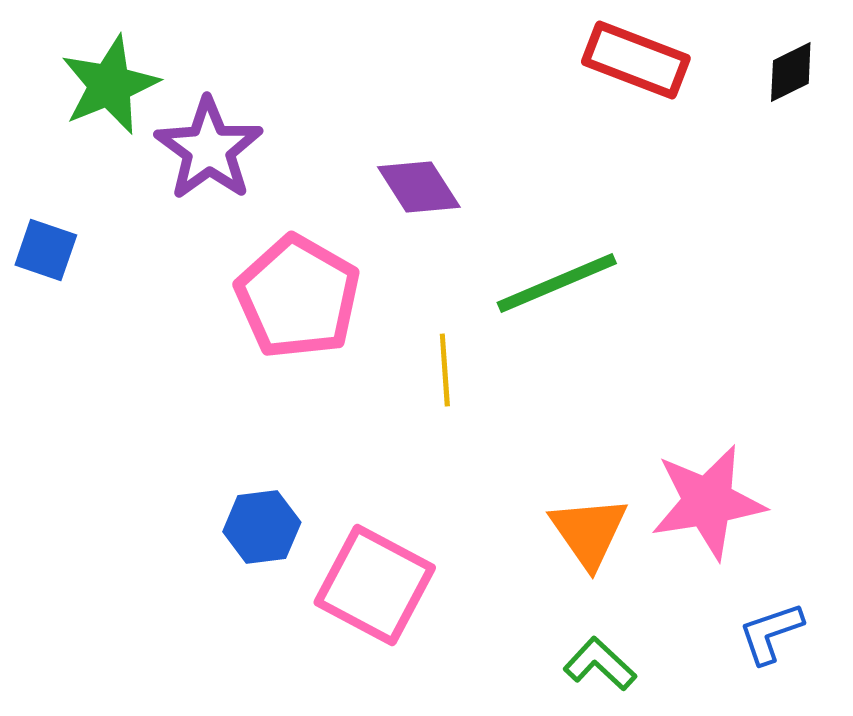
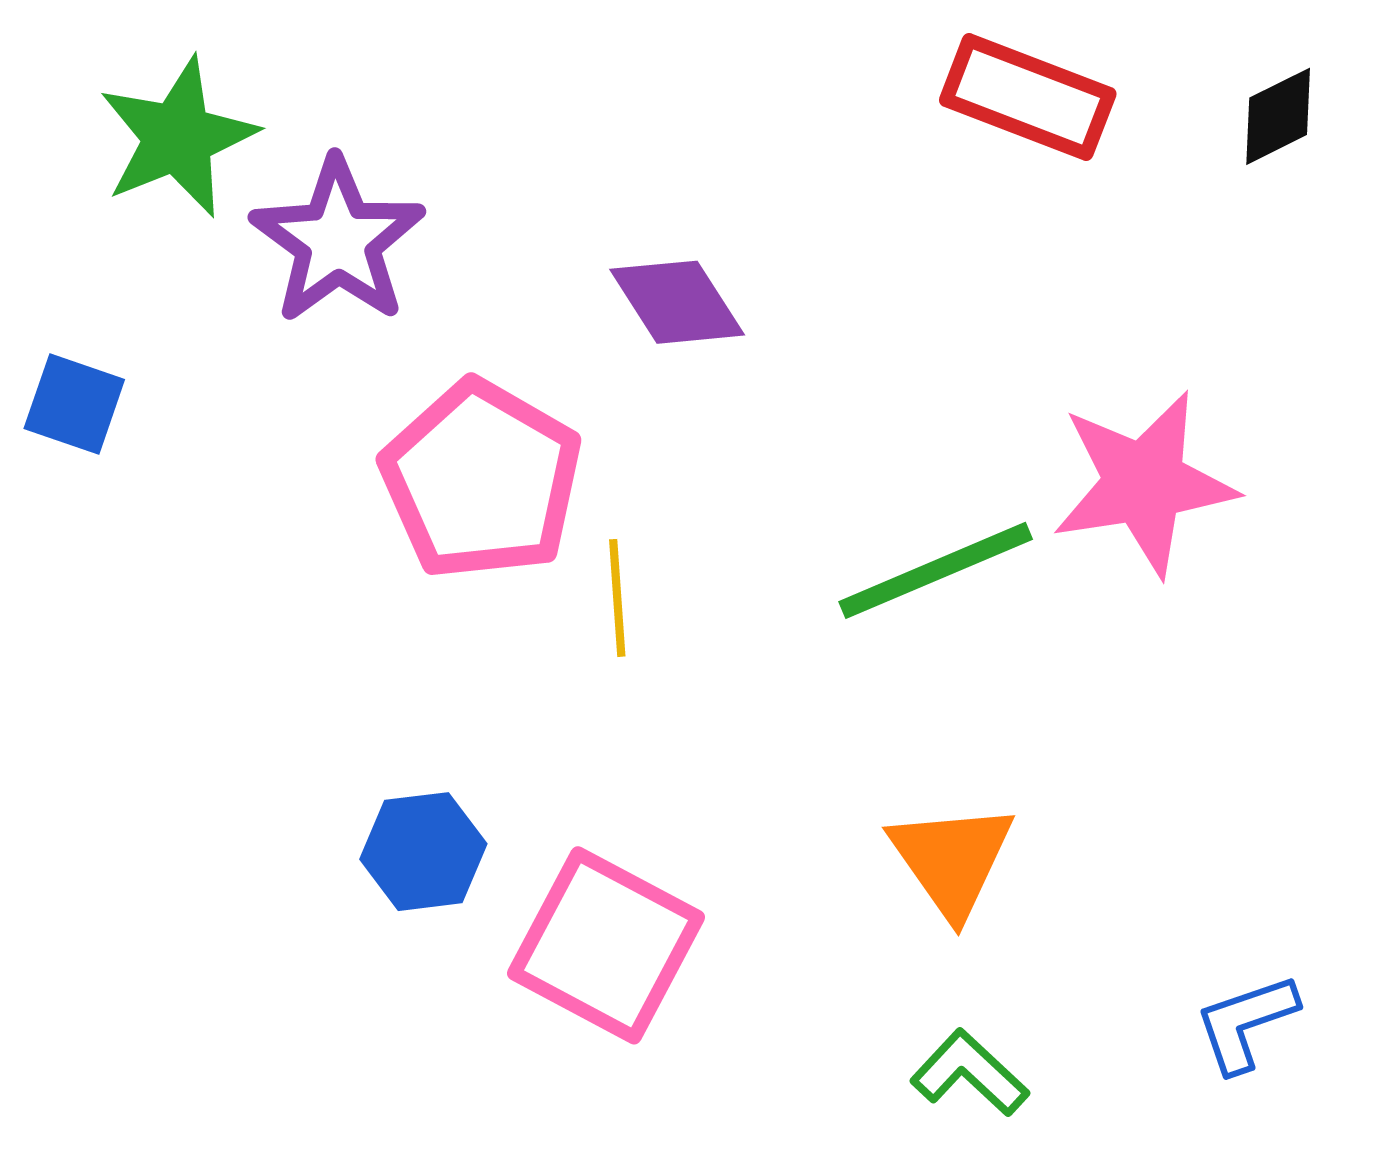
green line: (557, 283) -> (936, 570), moved
yellow line: (445, 370) -> (617, 598), moved
pink star: (708, 502) -> (1144, 483), moved

